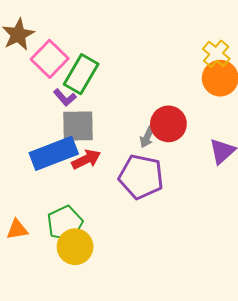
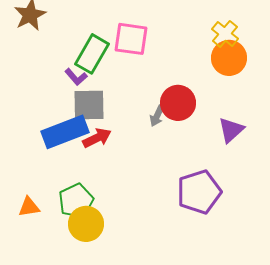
pink square: (50, 59) -> (131, 39), moved, turned -36
purple pentagon: (141, 177) -> (199, 192), moved, turned -30

